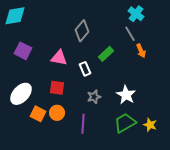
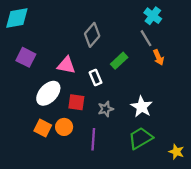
red square: (57, 88) -> (76, 102), moved
white ellipse: (21, 94) -> (48, 93), moved
yellow star: (150, 125) -> (176, 152), moved

